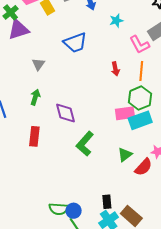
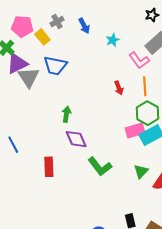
blue trapezoid: (75, 43) -> (55, 66), moved, turned 40
gray triangle: (38, 64) -> (29, 77), moved, size x1.6
green arrow: (35, 97) -> (66, 114), moved
green L-shape: (85, 144) -> (100, 166), turned -70

